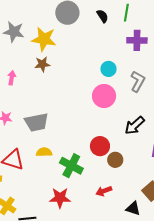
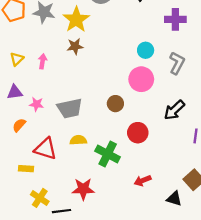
yellow star: (44, 39) -> (76, 20), turned 30
brown circle: (115, 160) -> (115, 104), moved
red star: (60, 198) -> (83, 189), moved

